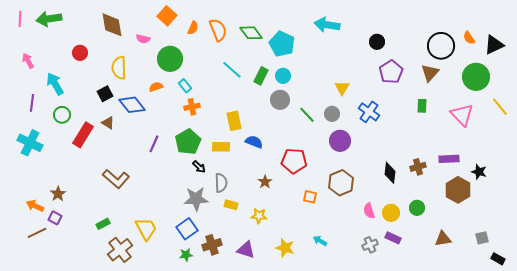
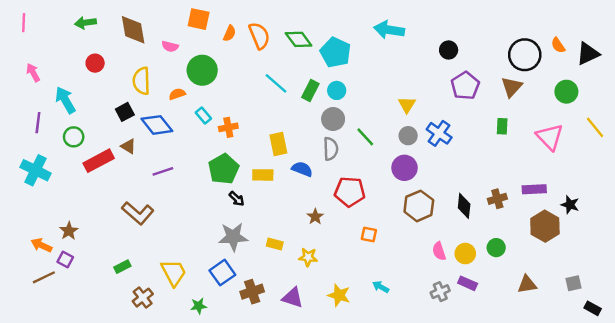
orange square: (167, 16) -> (199, 19), turned -30
green arrow: (49, 19) -> (86, 23), moved, size x0.7
green circle: (476, 77) -> (566, 92), size x0.7
cyan rectangle: (185, 86) -> (203, 115), moved
orange semicircle: (156, 87) -> (177, 94), moved
gray circle: (332, 114) -> (408, 136), moved
red rectangle: (83, 135) -> (99, 161), turned 30
purple line: (154, 144) -> (163, 171), moved, turned 48
gray semicircle: (221, 183) -> (331, 149), moved
brown hexagon: (341, 183) -> (419, 206), moved
brown cross: (120, 250) -> (143, 298), size x0.7
green star: (186, 255) -> (199, 306), moved

